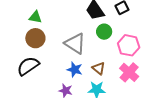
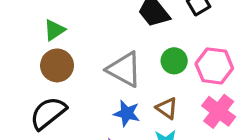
green triangle: (35, 17) -> (54, 30), turned -40
green circle: (104, 32) -> (174, 61), moved

